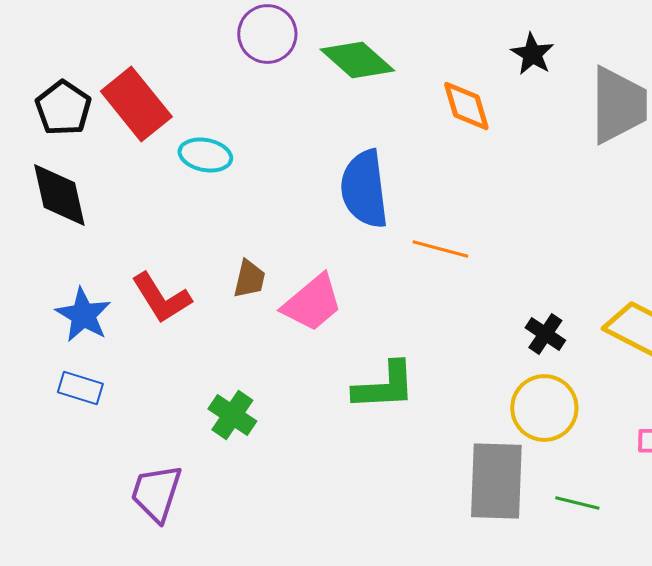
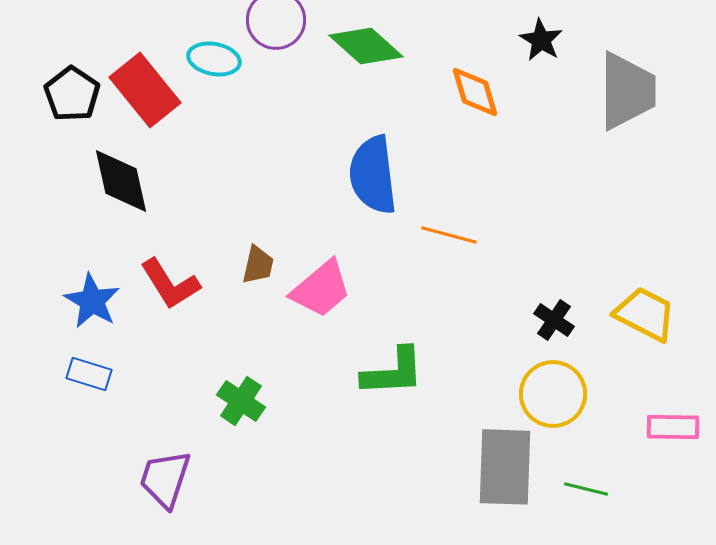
cyan ellipse: (205, 155) -> (214, 59), moved
black diamond: (59, 195) -> (121, 181), moved

